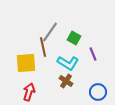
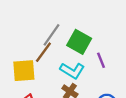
green square: (74, 38) -> (79, 42), size x1.5
brown line: (43, 47) -> (43, 52), turned 48

